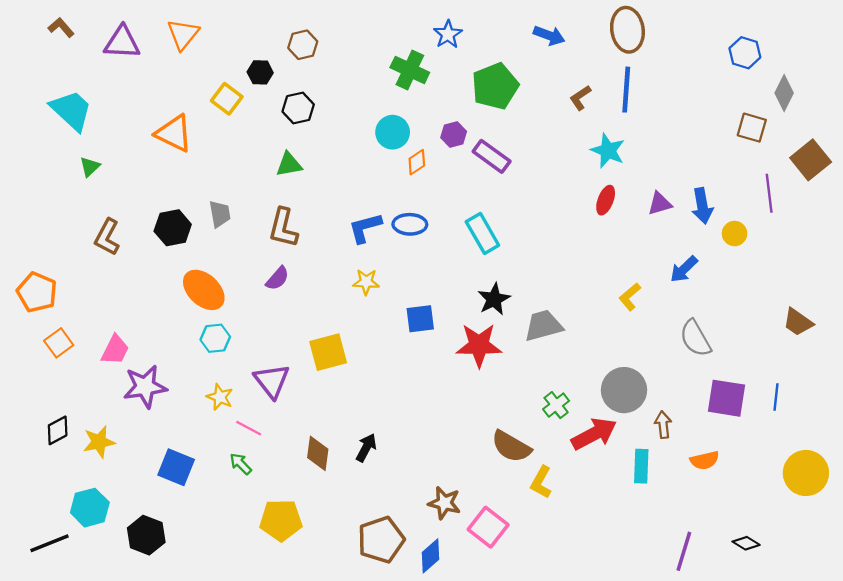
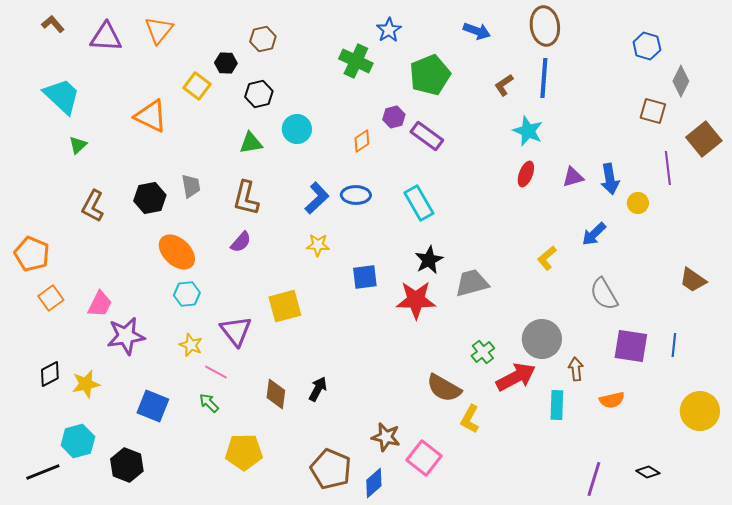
cyan circle: (393, 132) -> (297, 129), moved
blue L-shape: (365, 228) -> (317, 198), turned 152
brown pentagon: (381, 540) -> (331, 469), turned -30

